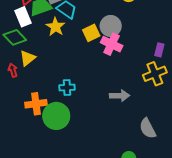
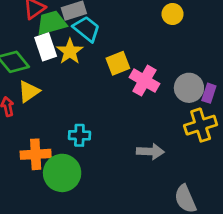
white rectangle: (23, 17) -> (46, 47), moved
gray circle: (111, 26) -> (189, 88), moved

